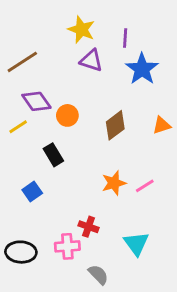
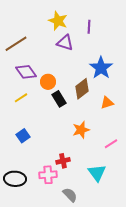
blue star: (142, 69) -> (101, 68), moved
orange triangle: (162, 125) -> (107, 103), moved
yellow line: (18, 127) -> (21, 98), moved
black rectangle: (53, 155) -> (59, 99), moved
pink line: (145, 186) -> (111, 144), moved
red cross: (88, 227) -> (63, 161), turned -32

